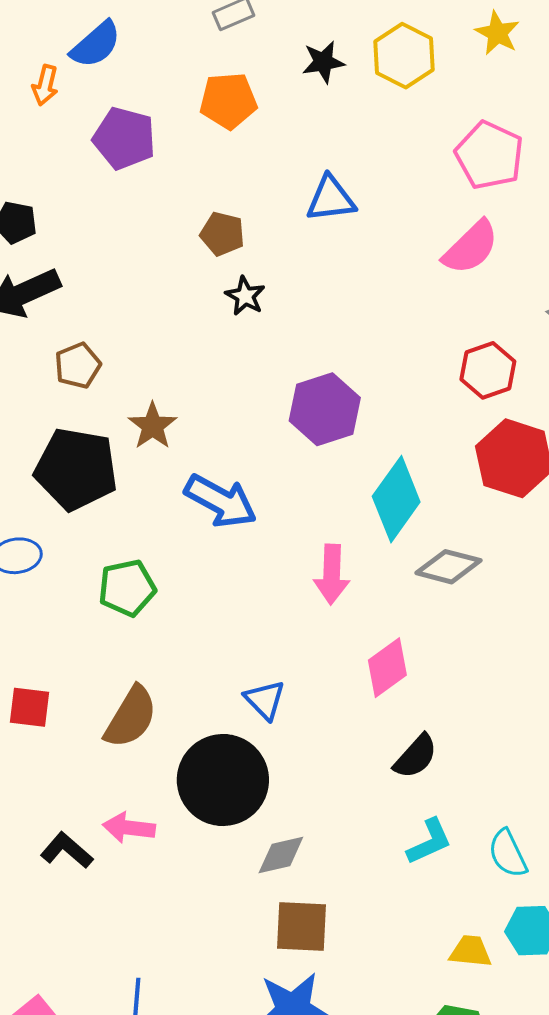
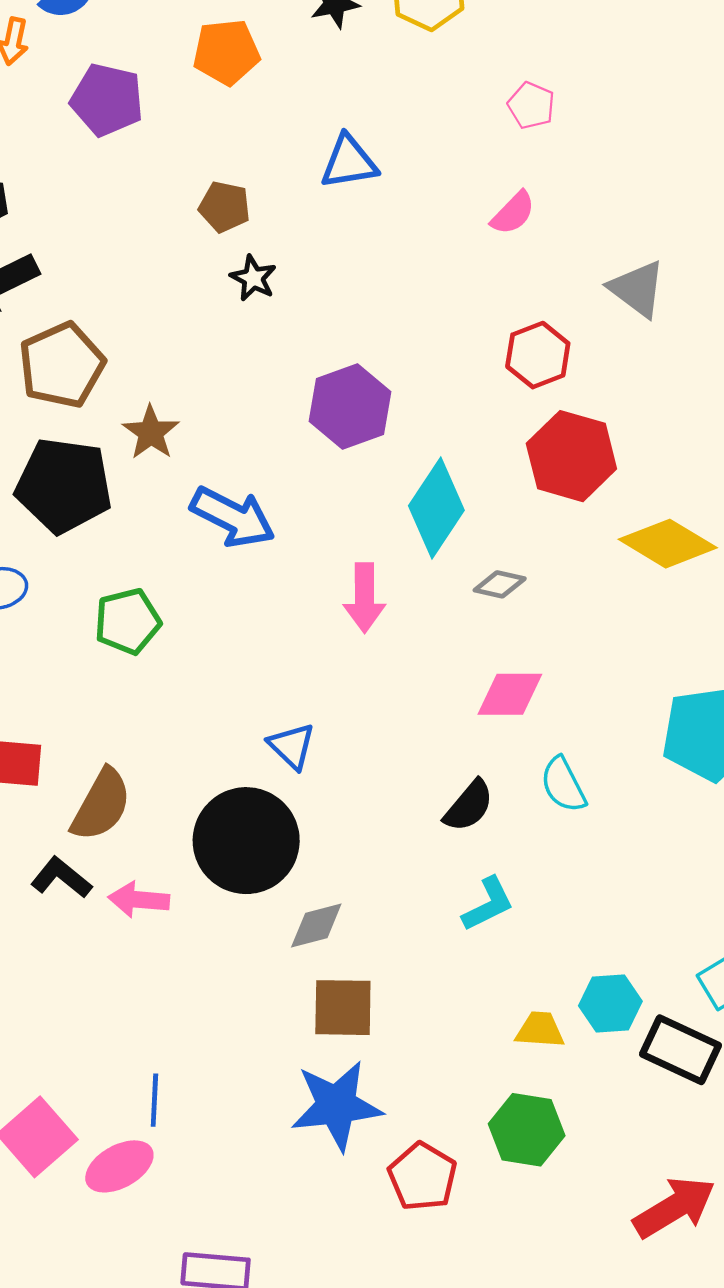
pink pentagon: (489, 155) -> (531, 105), size x0.6
pink semicircle: (471, 247) -> (513, 213), size x0.7
brown pentagon: (78, 365) -> (62, 365), size x1.6
gray diamond: (449, 567) -> (500, 584), size x0.7
pink diamond: (387, 668) -> (510, 694), moved, turned 38
brown semicircle: (131, 717) -> (101, 805), moved
black L-shape: (67, 850) -> (61, 878), moved
cyan semicircle: (508, 853) -> (563, 785), moved

